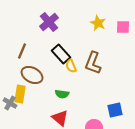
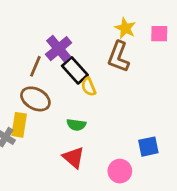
purple cross: (49, 22) -> (59, 49), moved
brown line: (22, 51) -> (35, 66), moved
brown L-shape: (93, 63) -> (118, 57), moved

